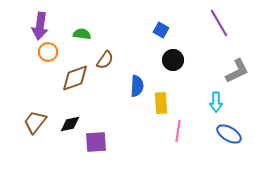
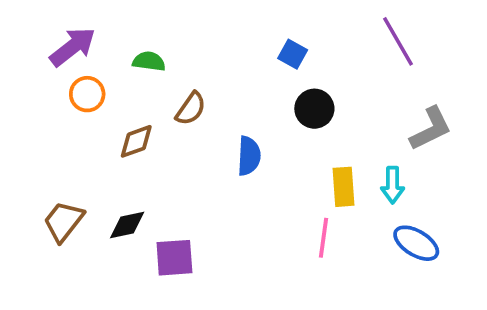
purple arrow: (40, 26) -> (73, 47), turned -136
brown diamond: (75, 78) -> (136, 141), size x0.7
yellow rectangle: (161, 103) -> (343, 187), moved

